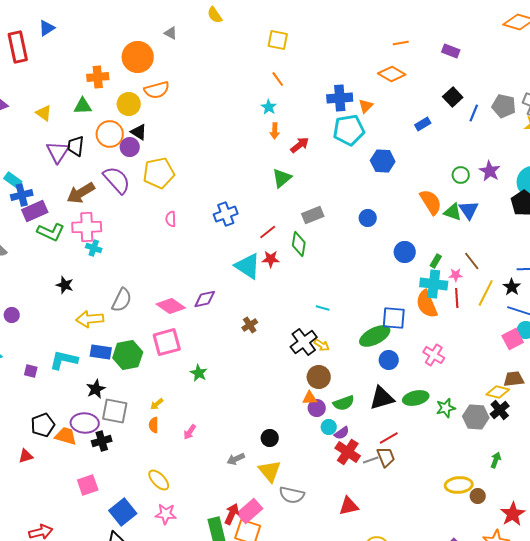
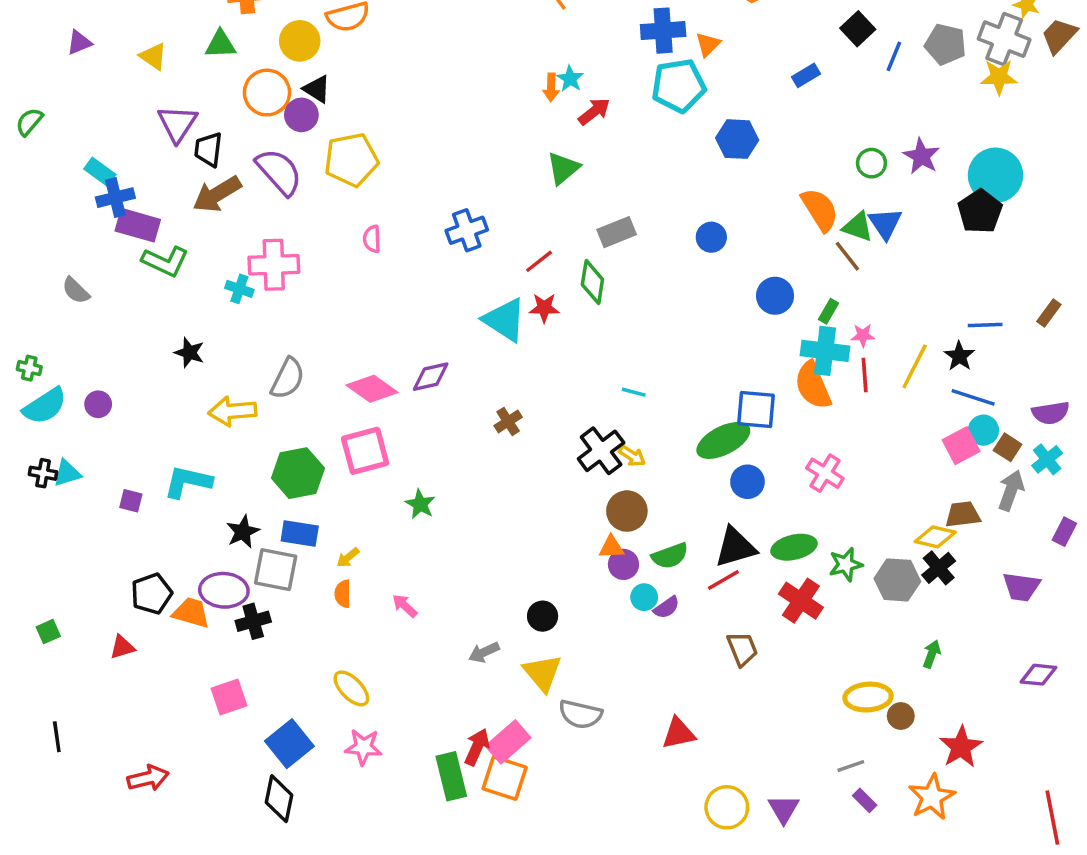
cyan star: (269, 107) -> (570, 79), moved
black trapezoid: (76, 146) -> (208, 149), moved
purple rectangle: (35, 211) -> (138, 225), turned 40
pink cross: (87, 227) -> (274, 265), moved
brown line: (472, 261) -> (847, 256), moved
blue rectangle: (101, 352) -> (300, 533), moved
pink arrow: (190, 432) -> (405, 606), turned 98
red line: (389, 438) -> (723, 580), moved
red cross: (348, 452) -> (801, 601), moved
gray line: (371, 460) -> (851, 766), moved

